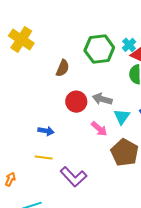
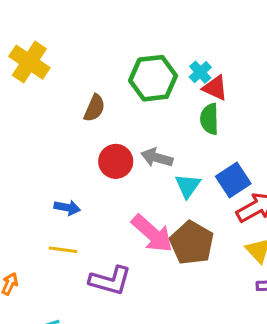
pink arrow: (99, 129) -> (152, 234), moved, size x1.6
purple L-shape: (73, 177) -> (110, 281), turned -32

